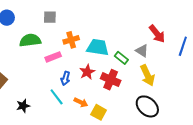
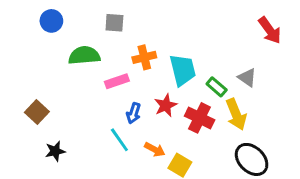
red arrow: (157, 34) -> (270, 30), moved
cyan trapezoid: (98, 47) -> (183, 70), turned 65
yellow arrow: (147, 75) -> (236, 114), moved
black star: (23, 106) -> (55, 151), moved

